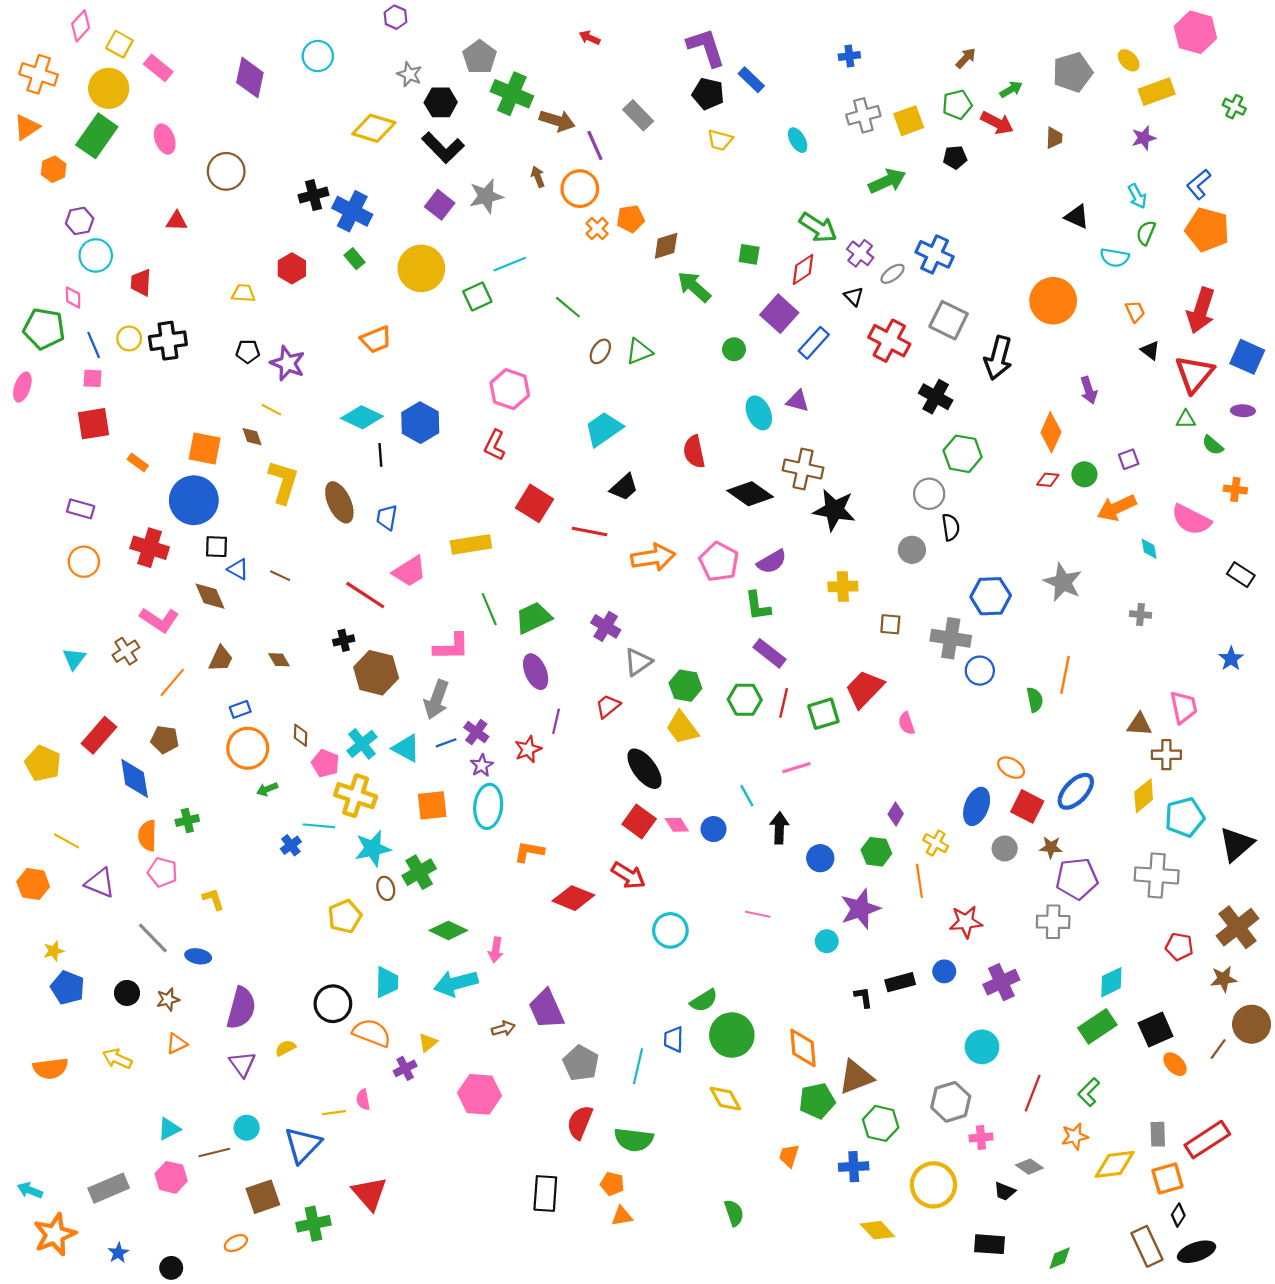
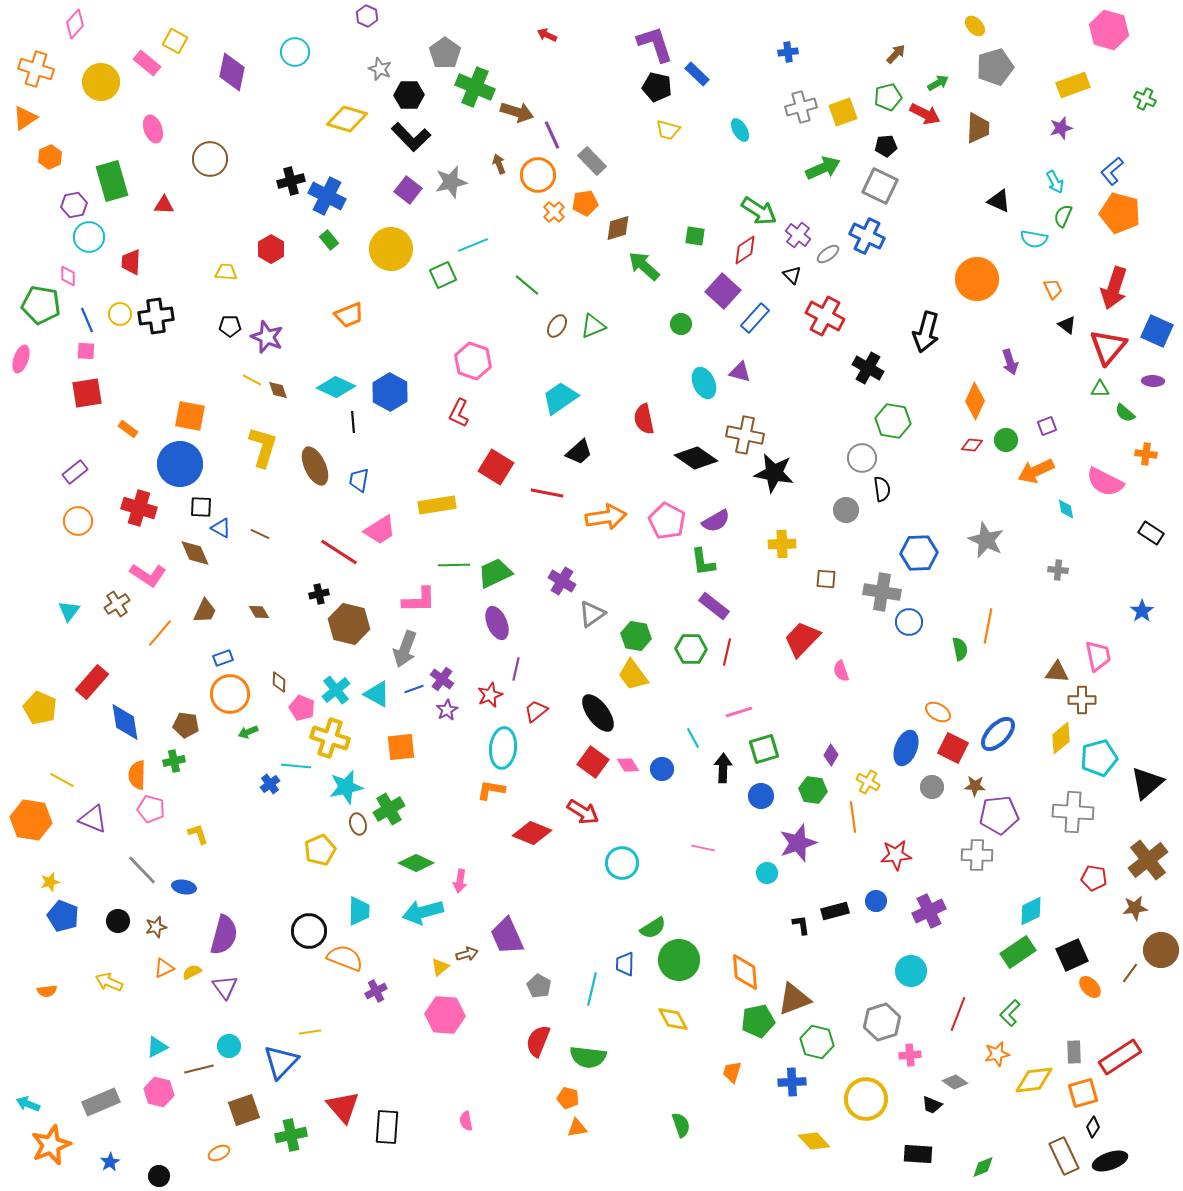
yellow square: (119, 44) -> (175, 41), moved
yellow ellipse: (1129, 60) -> (975, 26), moved
gray rectangle: (638, 115) -> (592, 161), moved
green rectangle: (97, 136) -> (112, 181), moved, turned -51
brown trapezoid: (1054, 138) -> (978, 128), size x1.5
gray square: (949, 320) -> (880, 186), moved
brown diamond: (252, 437) -> (278, 390), moved
purple rectangle: (81, 509) -> (75, 472), turned -55
green line: (489, 609) -> (454, 565), turned -68
red trapezoid: (608, 706) -> (536, 711), moved
green square: (823, 714) -> (764, 749), moved
brown pentagon: (165, 740) -> (186, 725), moved
cyan ellipse: (488, 806) -> (503, 748), moved
orange hexagon: (33, 884) -> (31, 820), size x1.4
yellow triangle: (428, 1043) -> (440, 967), moved
yellow semicircle: (285, 1048) -> (192, 972), moved
gray pentagon: (581, 1063) -> (539, 986), size x0.7
orange semicircle: (50, 1068) -> (47, 991), size x0.6
pink semicircle: (363, 1100) -> (466, 1121), moved
black rectangle: (545, 1193) -> (387, 1127), moved

